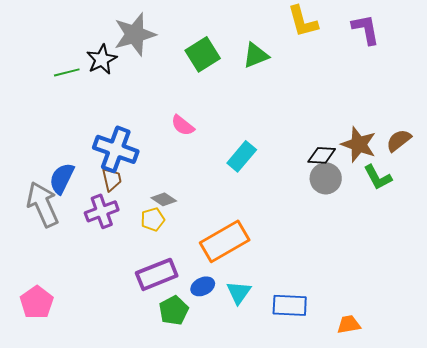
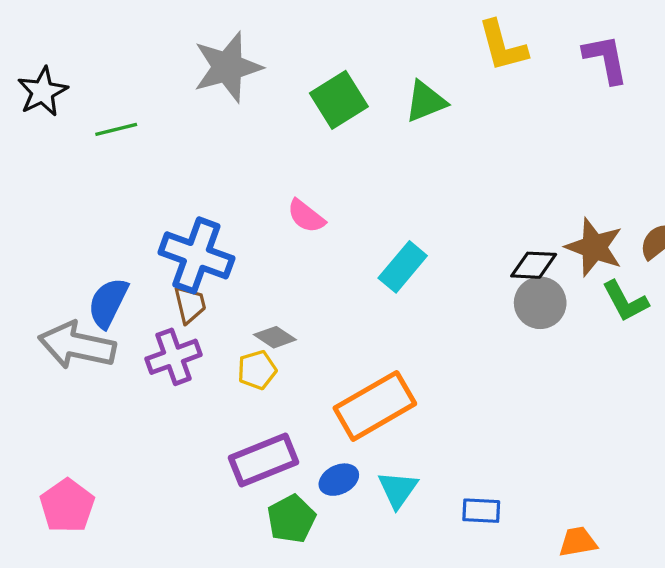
black star: (102, 59) -> (43, 92), moved
gray arrow: (43, 204) -> (77, 345), turned -54
blue rectangle: (290, 305) -> (481, 511), size x0.7

